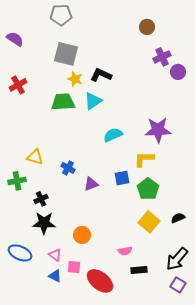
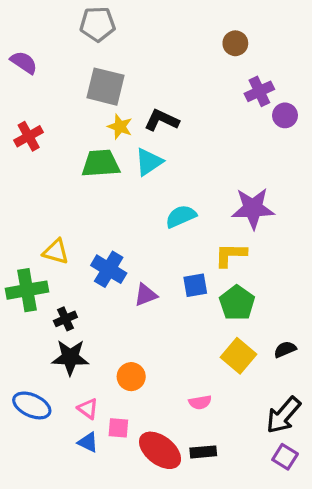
blue cross: (68, 168) -> (109, 269), size x1.5
green cross: (17, 181) -> (27, 290), size x1.4
black rectangle: (139, 270) -> (203, 452), moved

